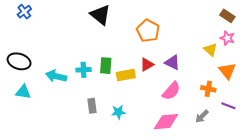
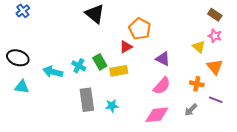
red triangle: (147, 65) -> (126, 47), moved
green rectangle: (106, 66) -> (100, 62), turned -35
cyan cross: (84, 70) -> (79, 66), turned 32
gray rectangle: (92, 106) -> (87, 100), size x1.6

